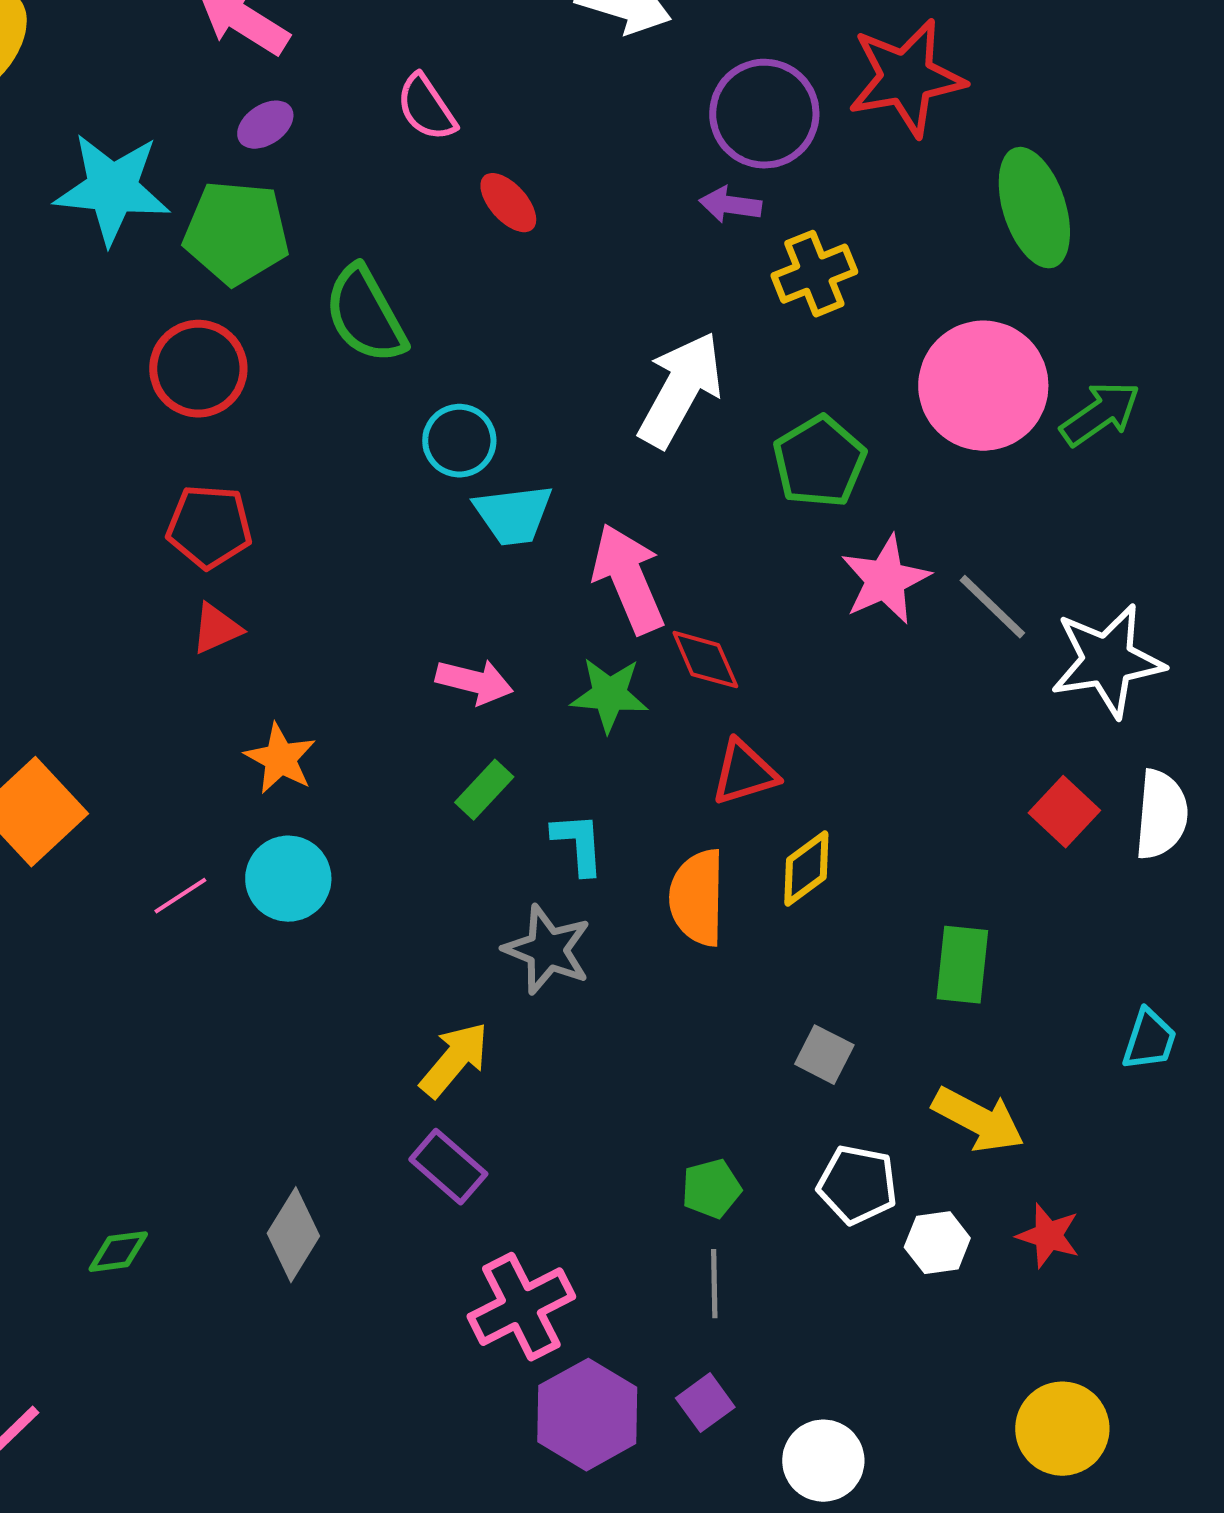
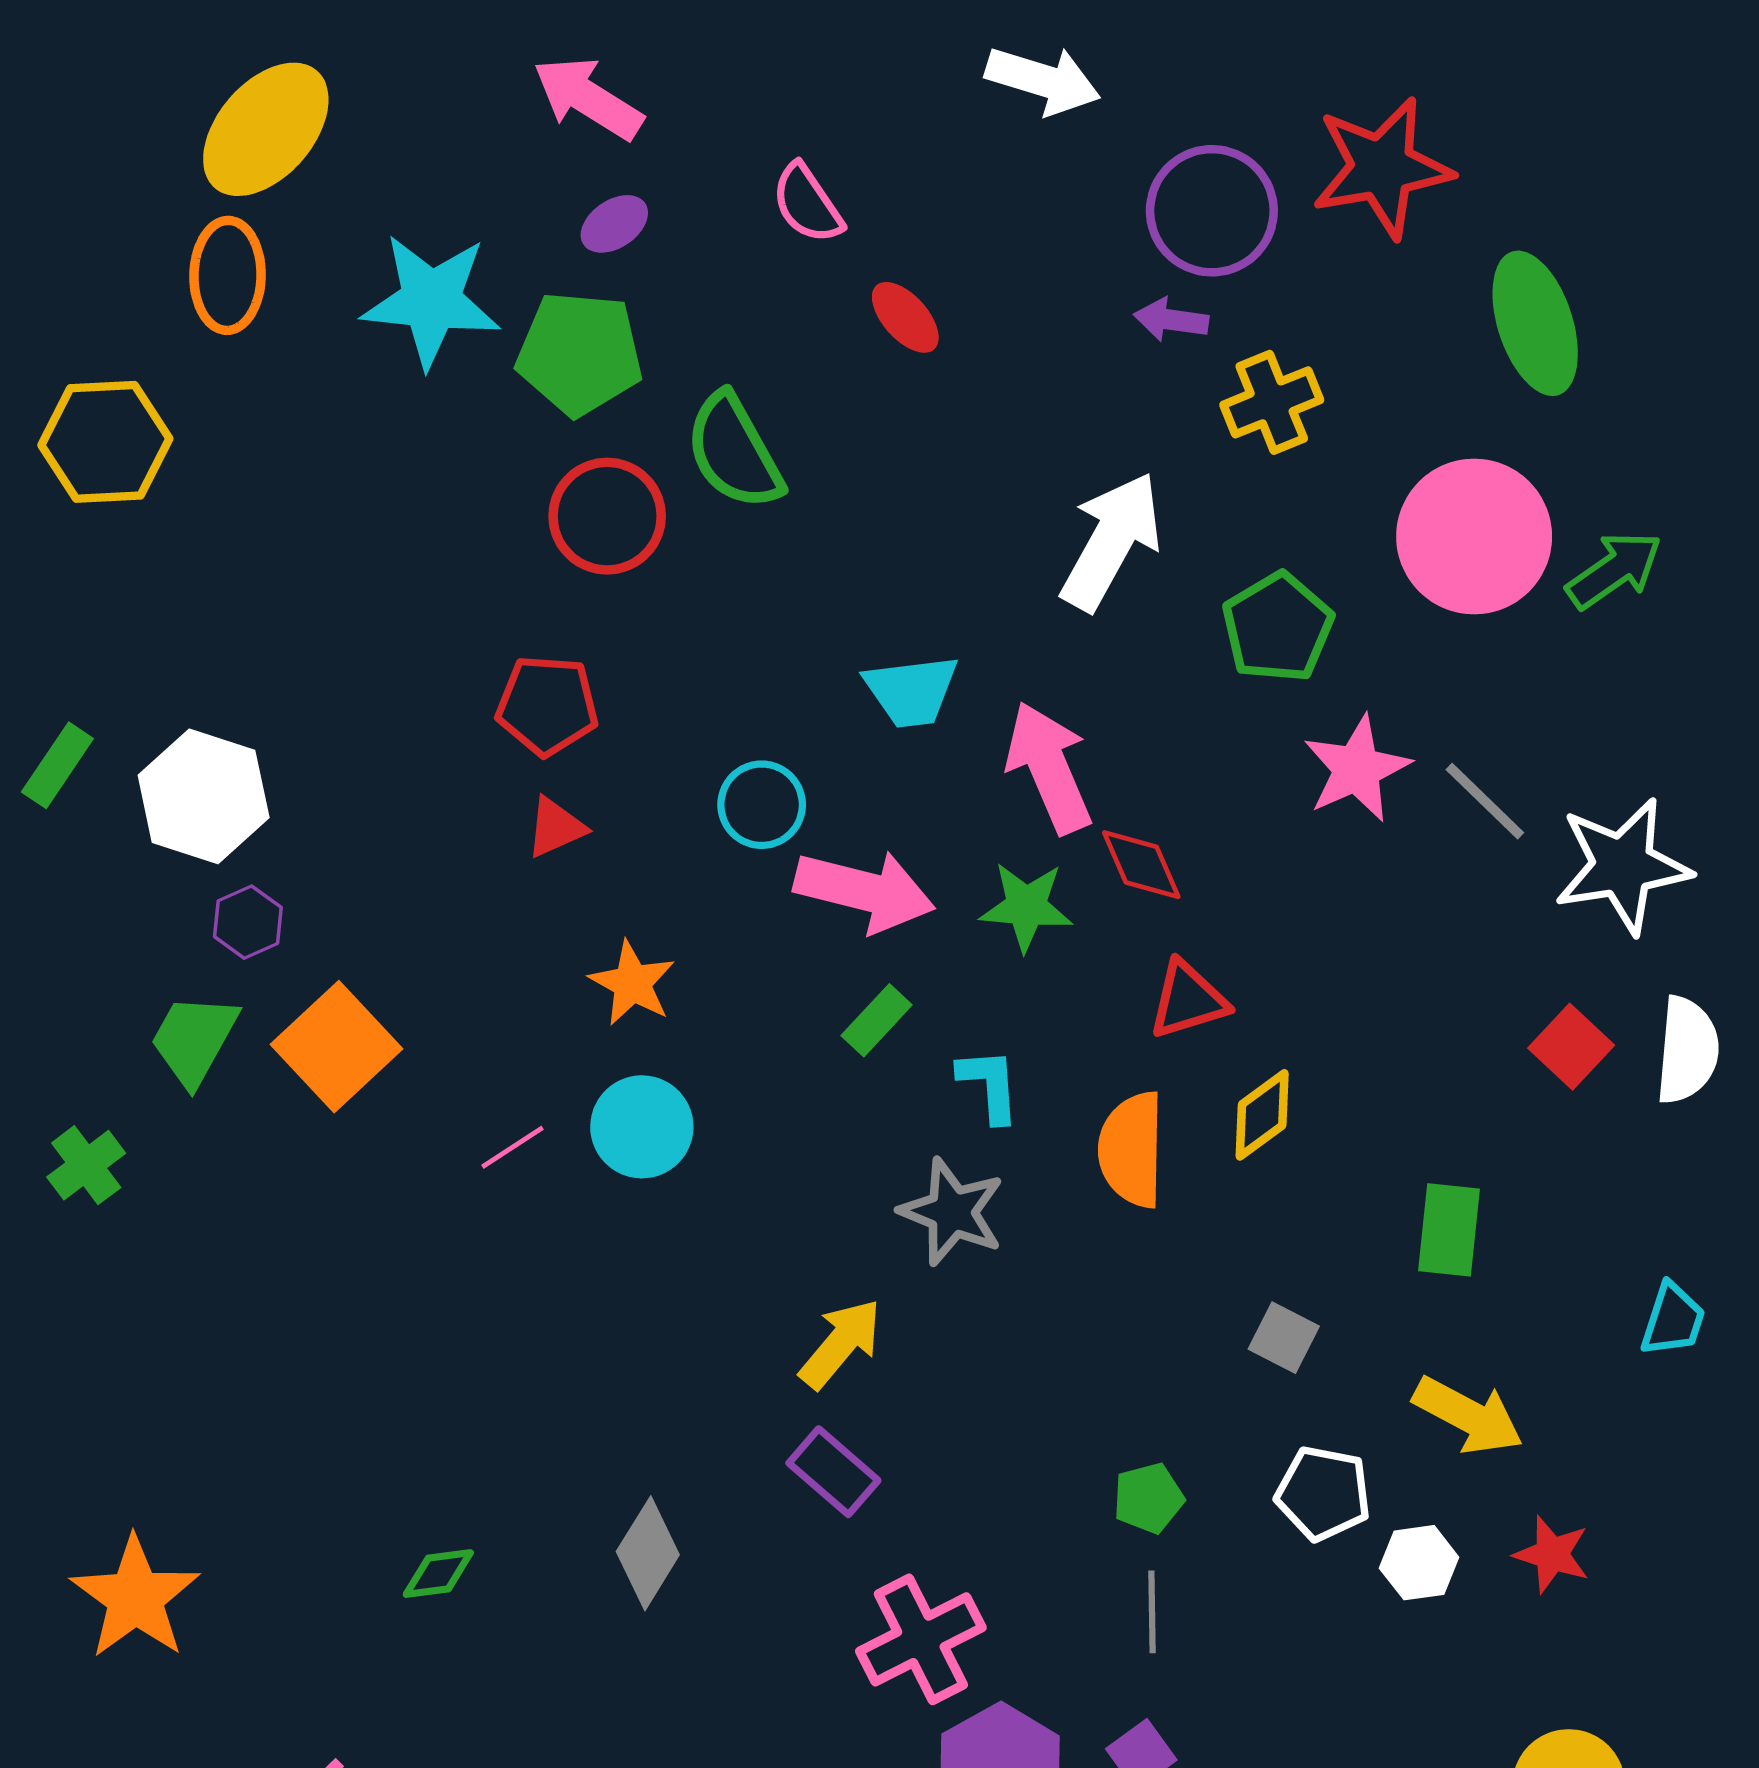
red circle: (198, 369) -> (607, 516), moved
cyan circle: (459, 441) -> (762, 805), moved
pink arrow: (474, 682) -> (865, 891), size x1.5

